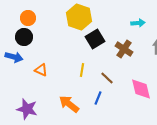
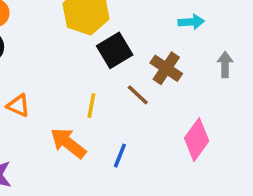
brown line: (107, 78) -> (138, 95), moved
pink diamond: (141, 89) -> (197, 140), turned 50
orange arrow: (69, 104) -> (68, 143), moved

